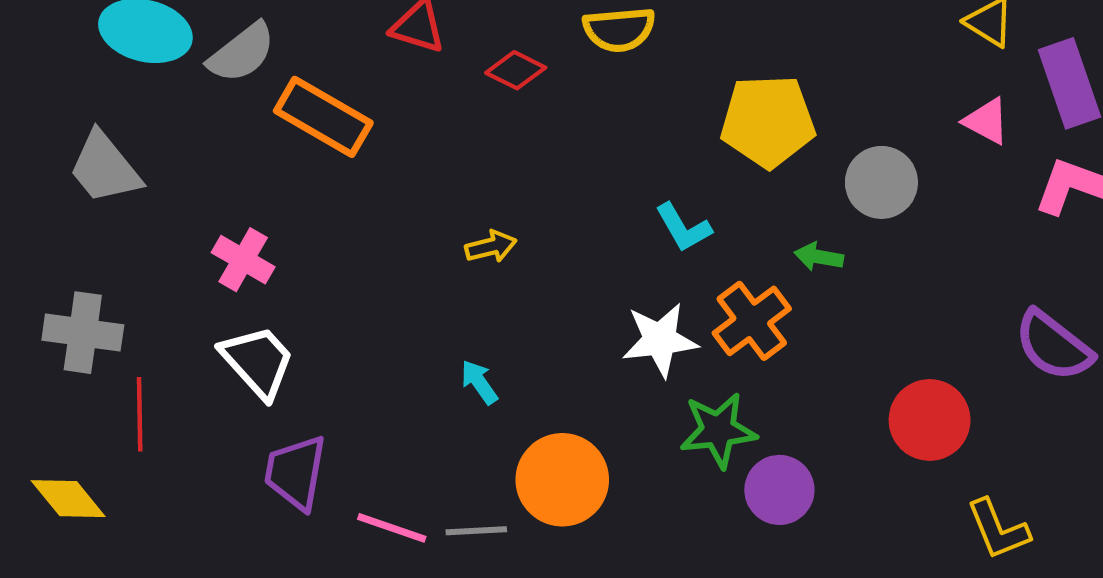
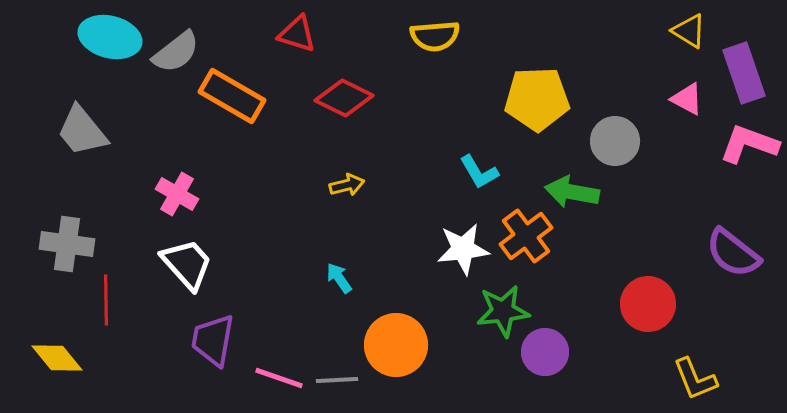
red diamond: (516, 70) -> (344, 98), moved, size x1.4
green arrow: (819, 257) -> (572, 192), size x1.6

